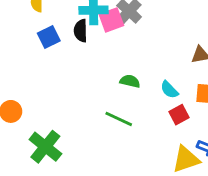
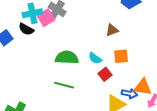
black semicircle: (81, 31) -> (26, 29), turned -49
green semicircle: (130, 81) -> (67, 58), size x1.6

